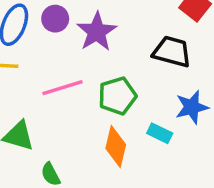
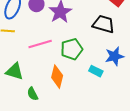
orange diamond: (116, 147) -> (57, 77), moved

